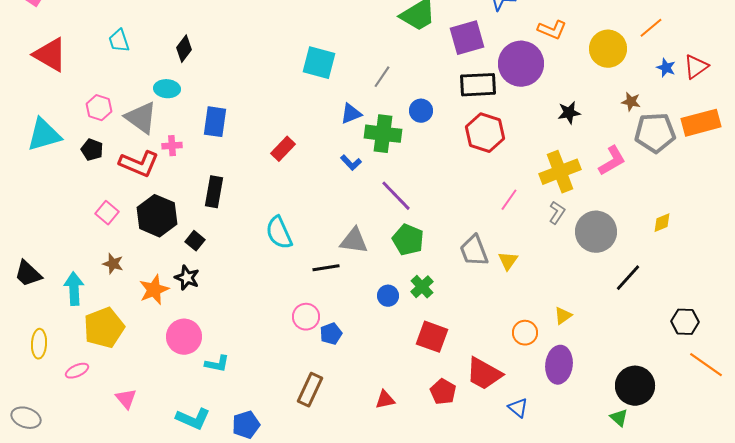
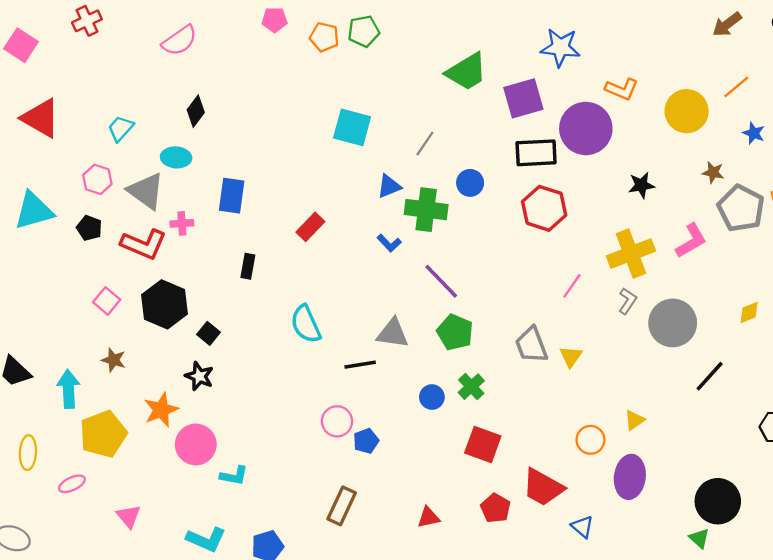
cyan trapezoid: (119, 41) -> (121, 128), moved, turned 60
gray pentagon: (655, 133) -> (741, 208), turned 30
black rectangle: (214, 192) -> (248, 266), moved, size x0.7
orange star: (154, 290) -> (161, 410), moved

